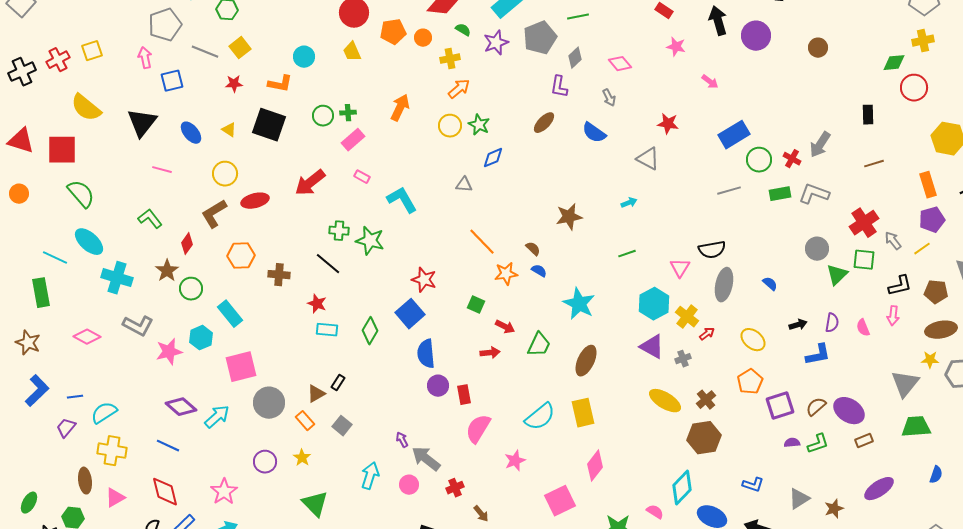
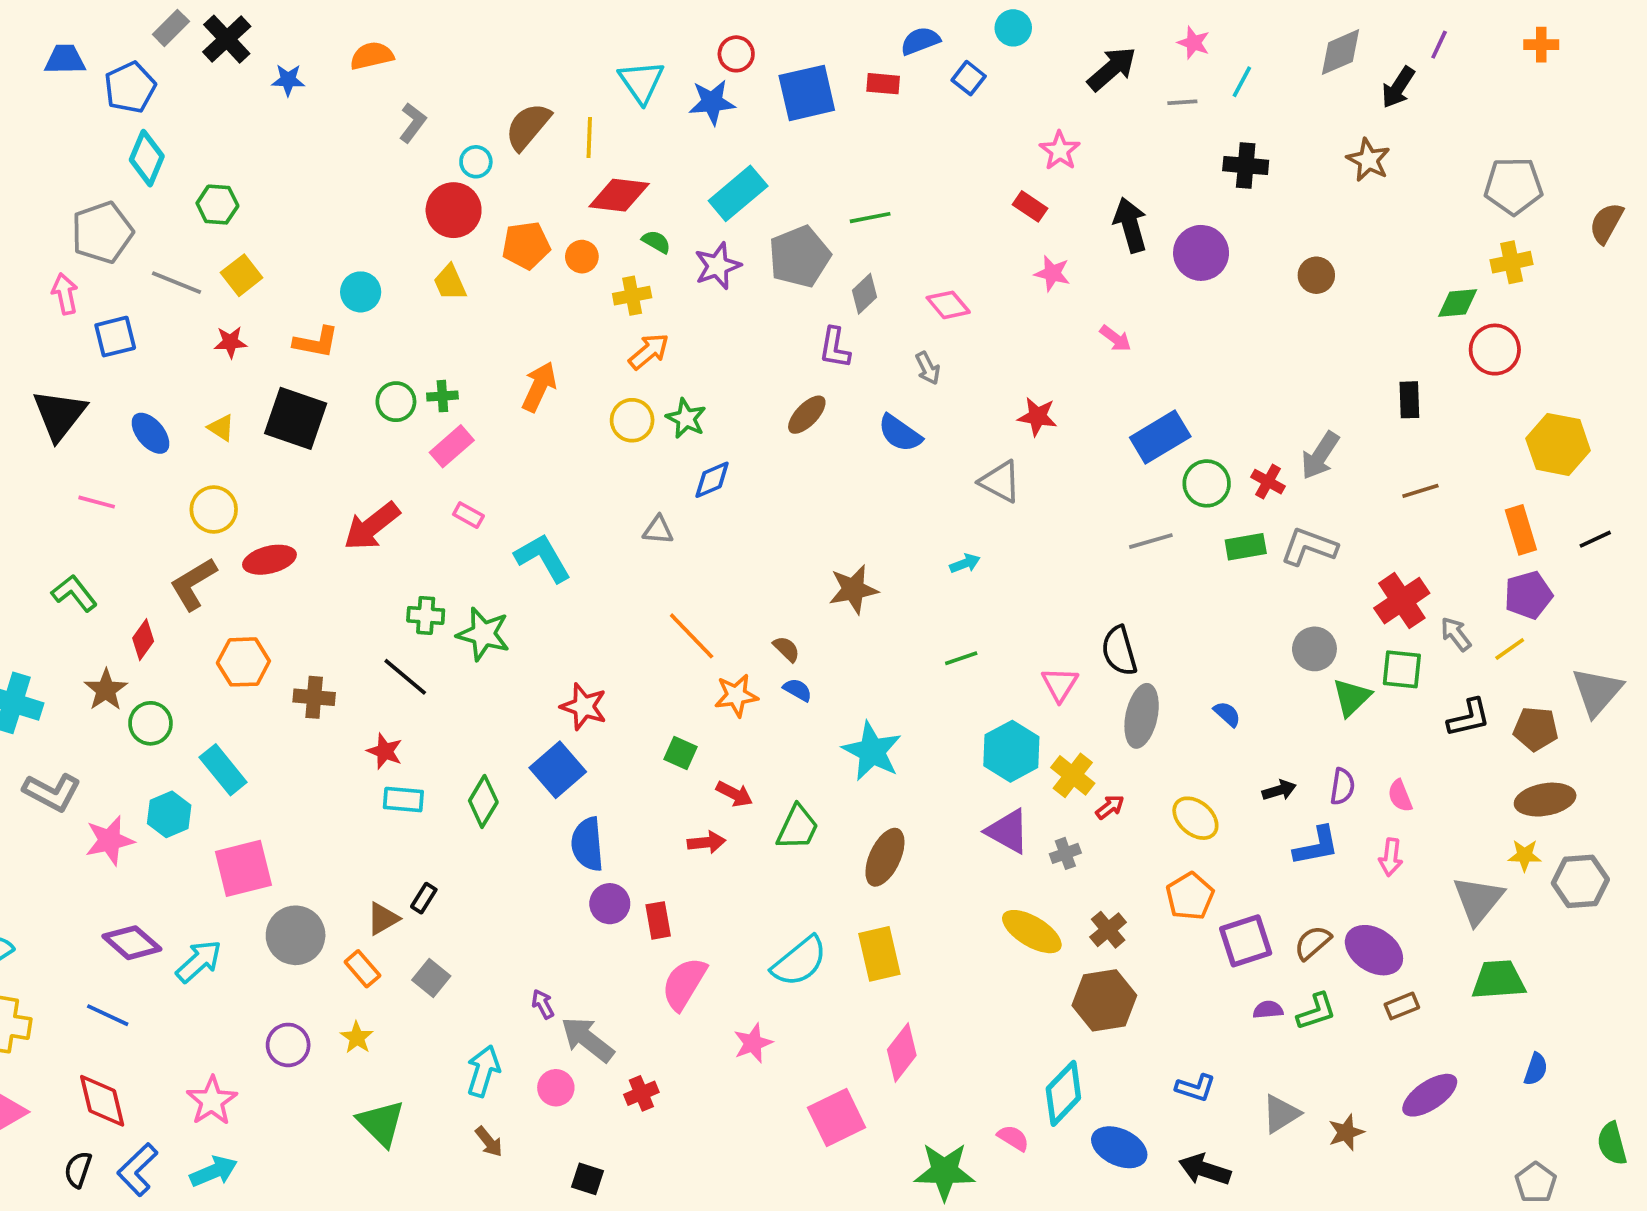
black semicircle: (712, 250) -> (1119, 651), turned 84
pink arrow: (893, 316) -> (1391, 857), moved
brown arrow: (481, 514) -> (489, 1142), moved

